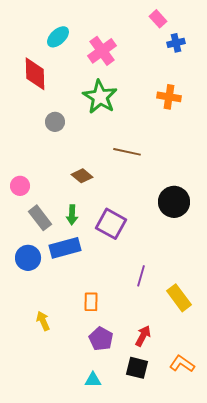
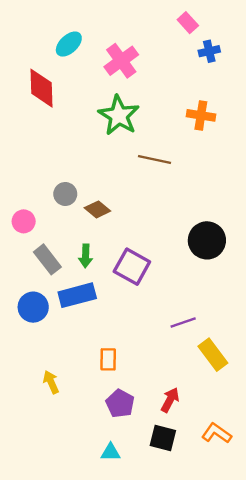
gray circle: (55, 122) -> (65, 194), moved
brown line: (127, 152) -> (155, 159), moved
purple line: (141, 276) -> (183, 323), moved, turned 55

